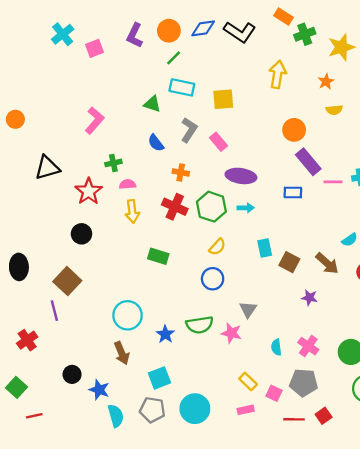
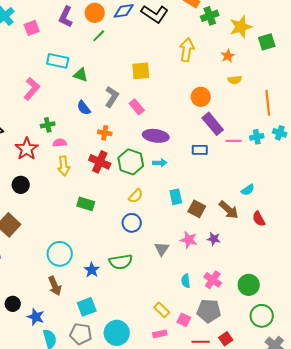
cyan rectangle: (182, 87) -> (58, 61), moved
pink star: (231, 333) -> (189, 240), moved

